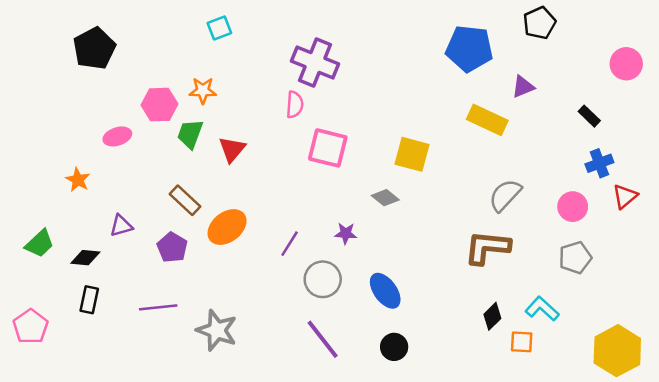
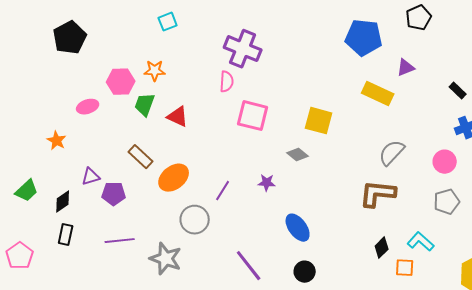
red triangle: (232, 149) -> (178, 117), turned -45
purple pentagon: (172, 247) -> (114, 194), moved, turned -30
black diamond: (85, 258) -> (63, 202), turned -40
gray circle: (323, 279) -> (195, 220), moved

